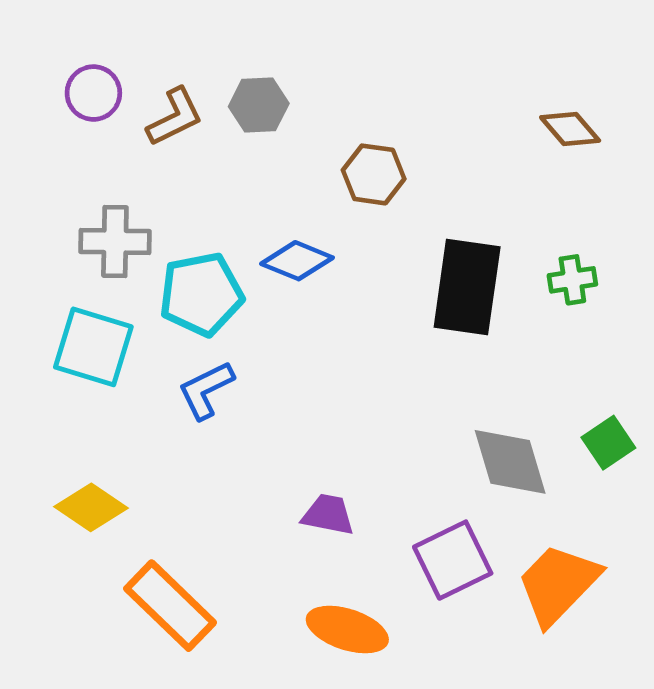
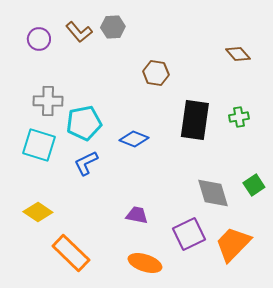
gray hexagon: (259, 105) -> (113, 27), moved
brown L-shape: (175, 117) -> (79, 32), moved, turned 76
blue diamond: (297, 261) -> (134, 139), moved

